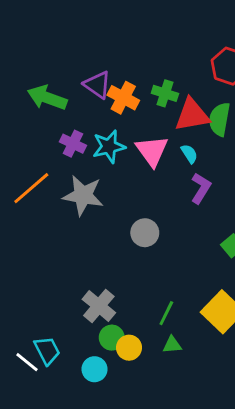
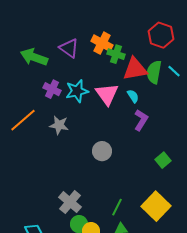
orange cross: (123, 98) -> (102, 43), moved
gray star: (83, 195) -> (59, 125), size x0.7

